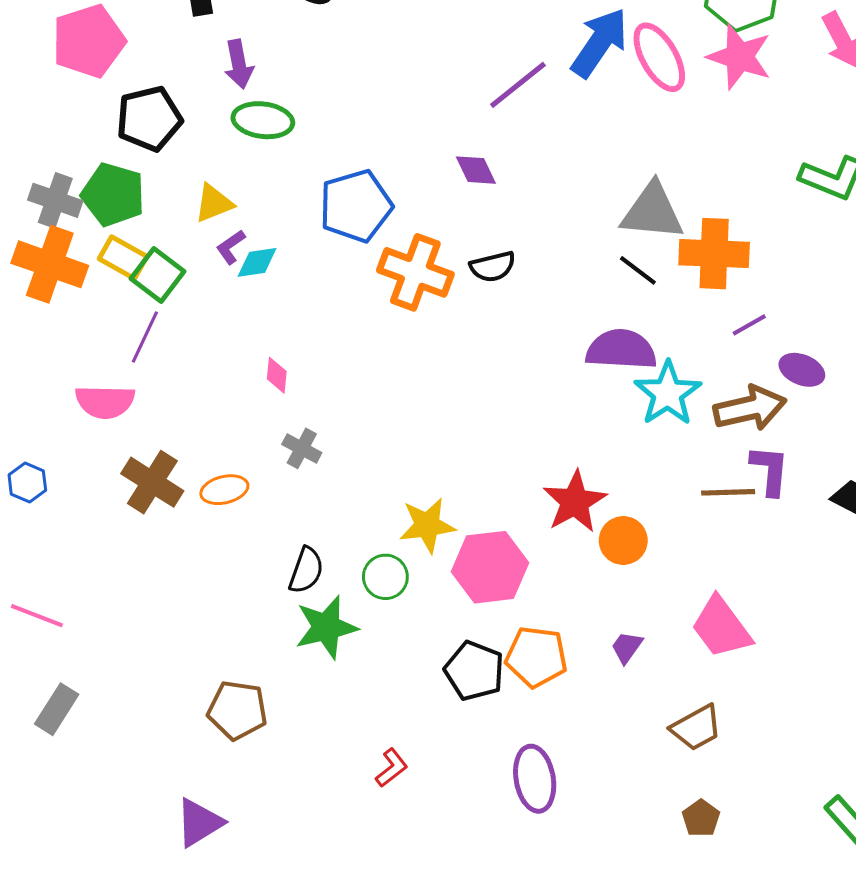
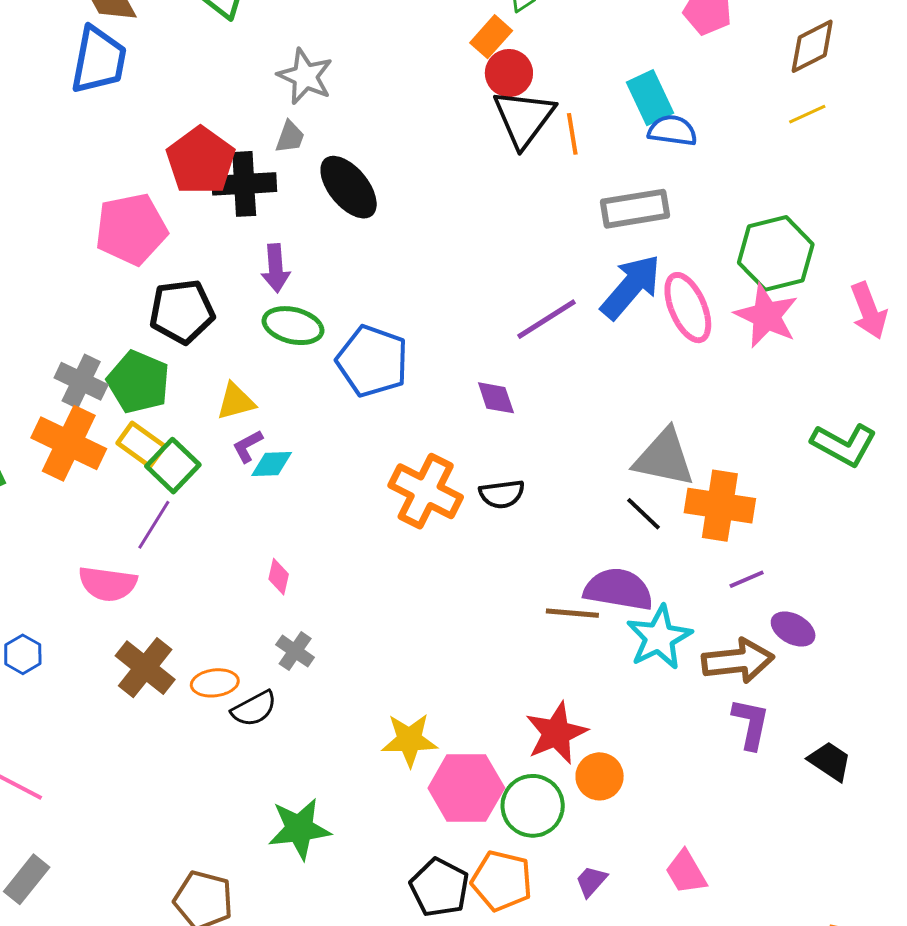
blue pentagon: (356, 206) -> (372, 361), moved, turned 30
brown line: (728, 492) -> (572, 613), moved
black semicircle: (306, 570) -> (254, 709), moved, turned 36
green circle: (385, 577) -> (533, 806), moved, size x1.4
pink trapezoid: (721, 627) -> (686, 872), size x0.7

